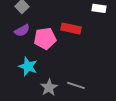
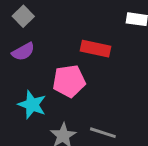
pink pentagon: (45, 38) -> (69, 81), moved

